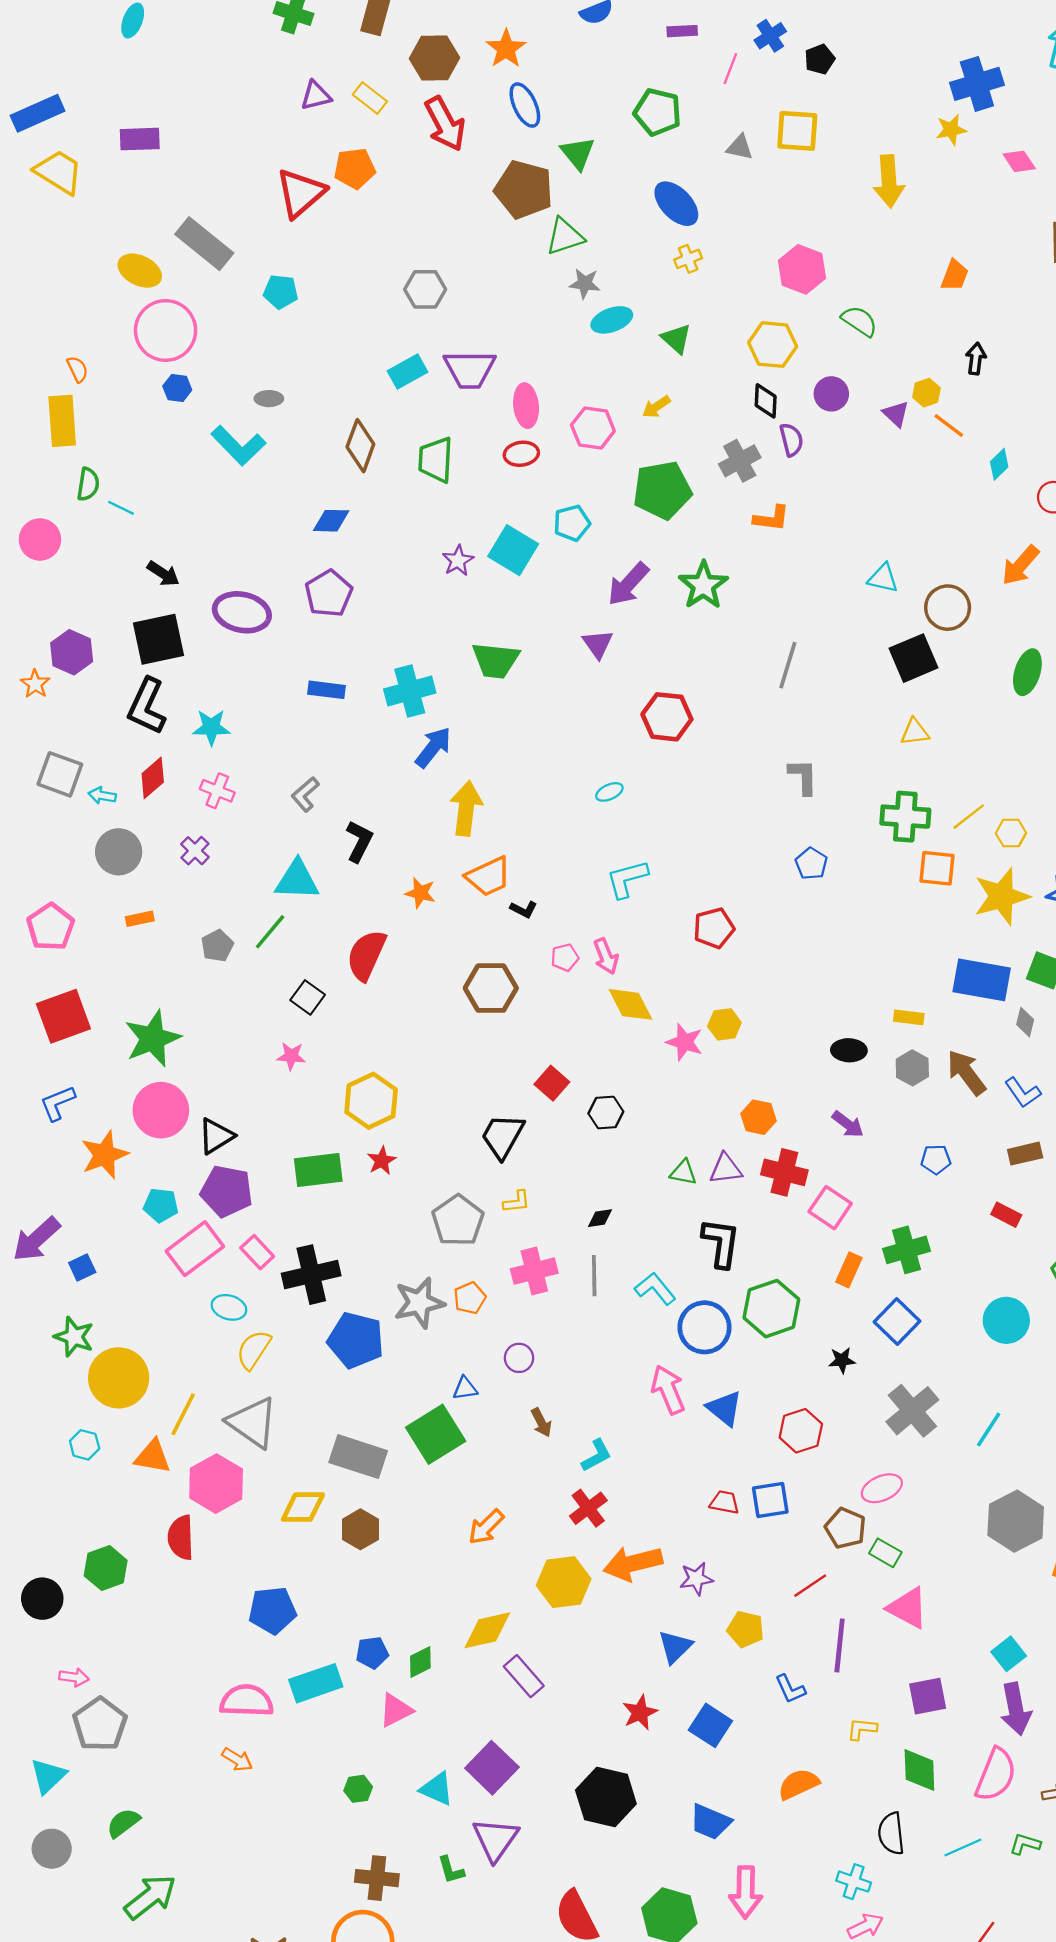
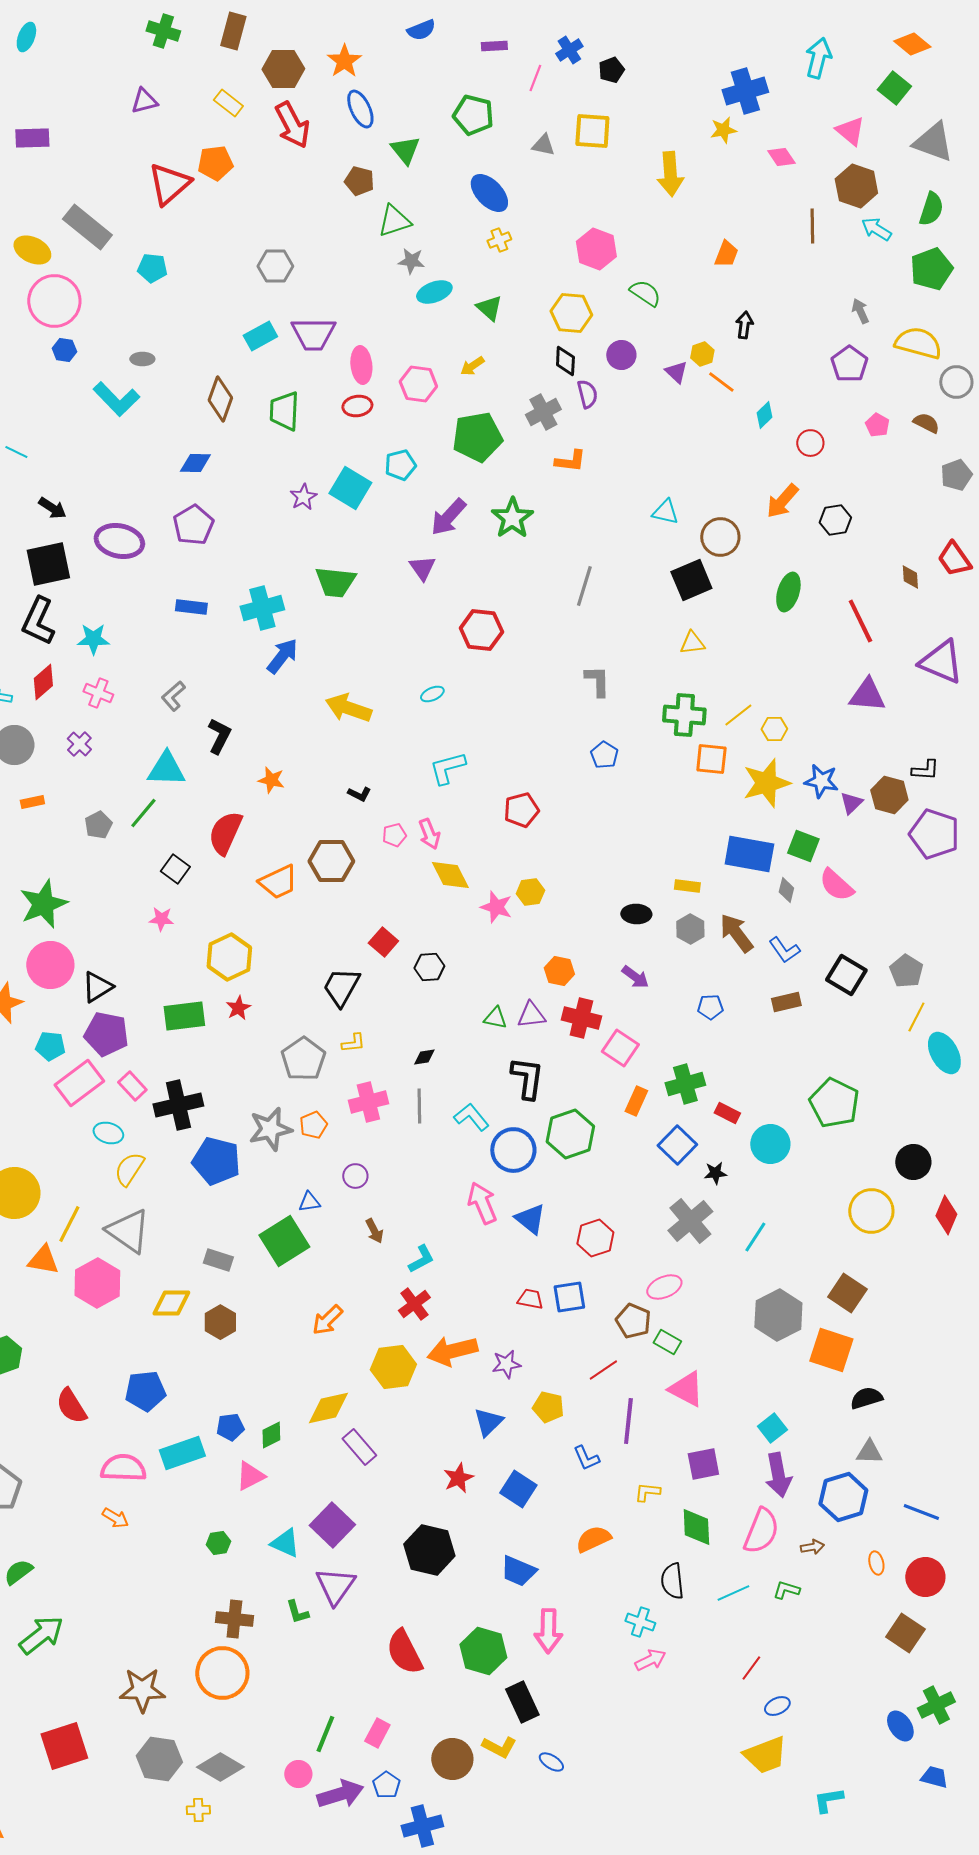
purple triangle: (316, 96) -> (144, 101), moved
brown pentagon: (524, 190) -> (359, 181), size x0.6
yellow arrow: (466, 808) -> (348, 708), moved, turned -78
orange trapezoid: (488, 876) -> (278, 882), moved
red rectangle: (1006, 1215) -> (727, 1113), moved
black star: (842, 1360) -> (715, 1173), moved
gray rectangle: (358, 1457) -> (218, 1260), size x0.6
red semicircle: (181, 1538) -> (71, 1406), moved, turned -30

